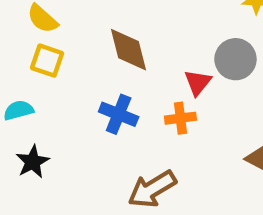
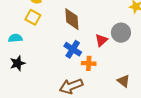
blue cross: (119, 114) -> (73, 49), moved
orange cross: (180, 118) -> (89, 63), moved

